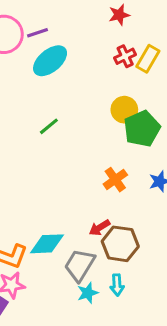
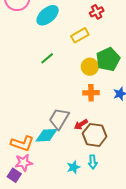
yellow rectangle: (148, 59) -> (80, 35), moved, turned 30
yellow circle: (124, 110) -> (90, 67), moved
orange cross: (115, 180) -> (91, 93), turned 35
gray trapezoid: (80, 265) -> (59, 119), moved

